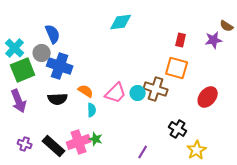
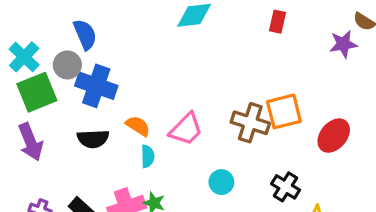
red rectangle: (181, 40) -> (278, 22), moved
orange square: (177, 68) -> (284, 111), moved, turned -30
cyan circle: (138, 93) -> (221, 182), moved

